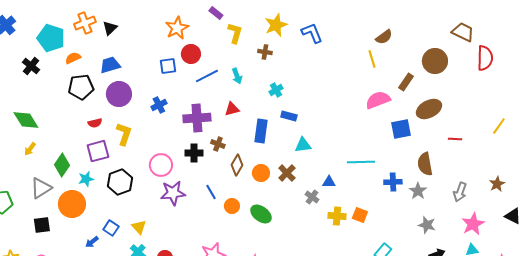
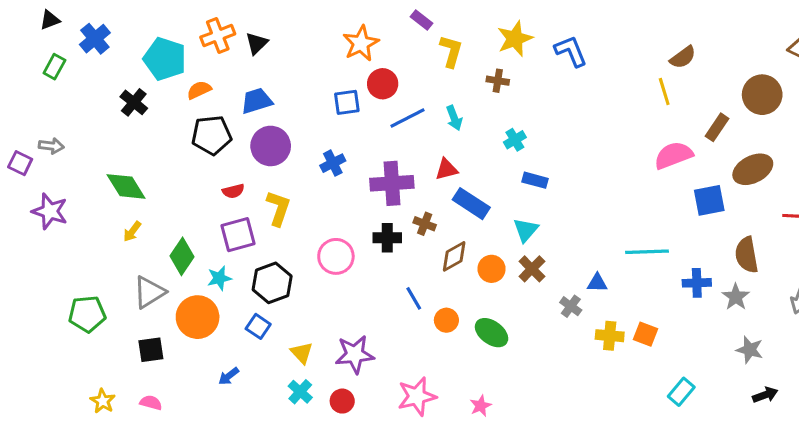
blue rectangle: (261, 131) -> (471, 204), moved, turned -65
cyan triangle: (303, 145) -> (526, 230), moved, turned -42
brown diamond: (237, 165) -> (454, 256), turned 30
purple star: (173, 193) -> (355, 354), moved
blue square: (111, 228) -> (258, 326), moved

